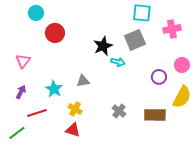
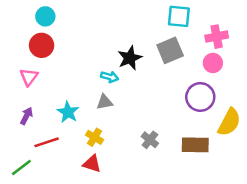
red circle: (55, 33) -> (42, 45), moved
cyan arrow: (118, 62) -> (110, 77), moved
pink circle: (182, 65) -> (213, 63), moved
purple circle: (159, 77) -> (200, 97), size x1.5

